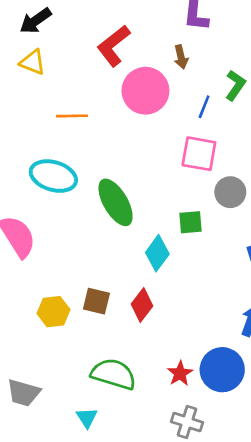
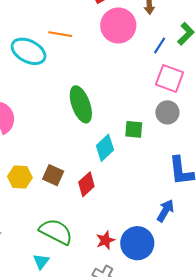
pink square: (199, 154) -> (170, 78), moved
cyan ellipse: (53, 176) -> (29, 51), moved
cyan triangle: (87, 418) -> (41, 261), moved

